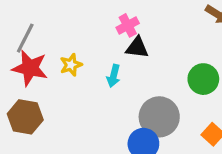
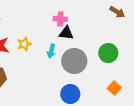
pink cross: (128, 25) -> (60, 19), turned 32
gray circle: (159, 117) -> (74, 61), moved

